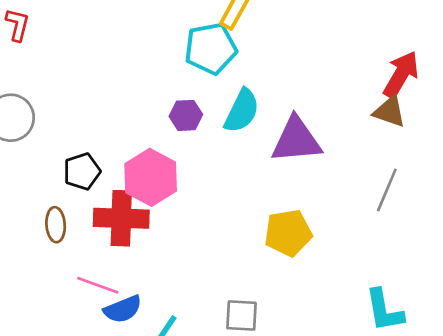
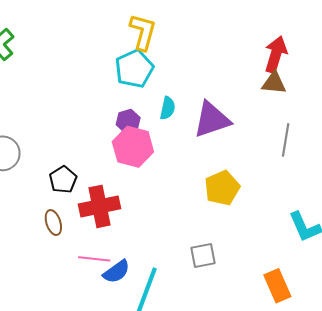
cyan semicircle: (242, 111) -> (168, 108), size x0.7
pink hexagon: (151, 177) -> (133, 147), moved

